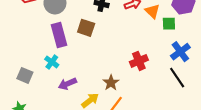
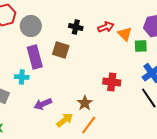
red cross: (139, 61) -> (112, 82), turned 30
cyan cross: (52, 62) -> (22, 77), moved, turned -32

